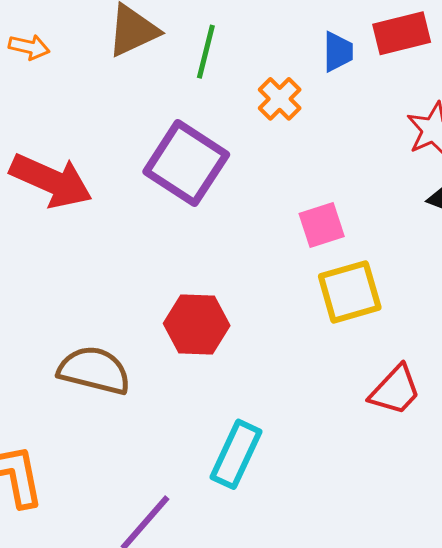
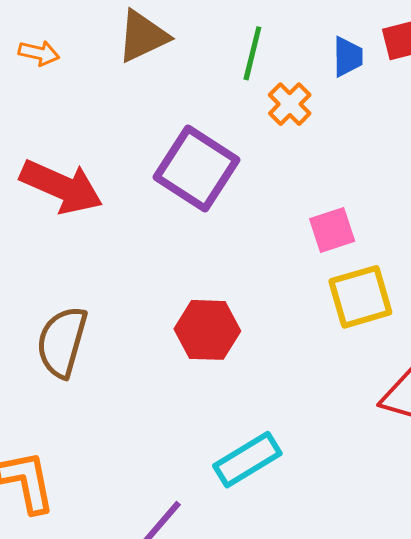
green line: (206, 52) -> (252, 53), moved
brown semicircle: (94, 370) -> (62, 342), moved, turned -88
cyan rectangle: (236, 454) -> (247, 460), turned 34

